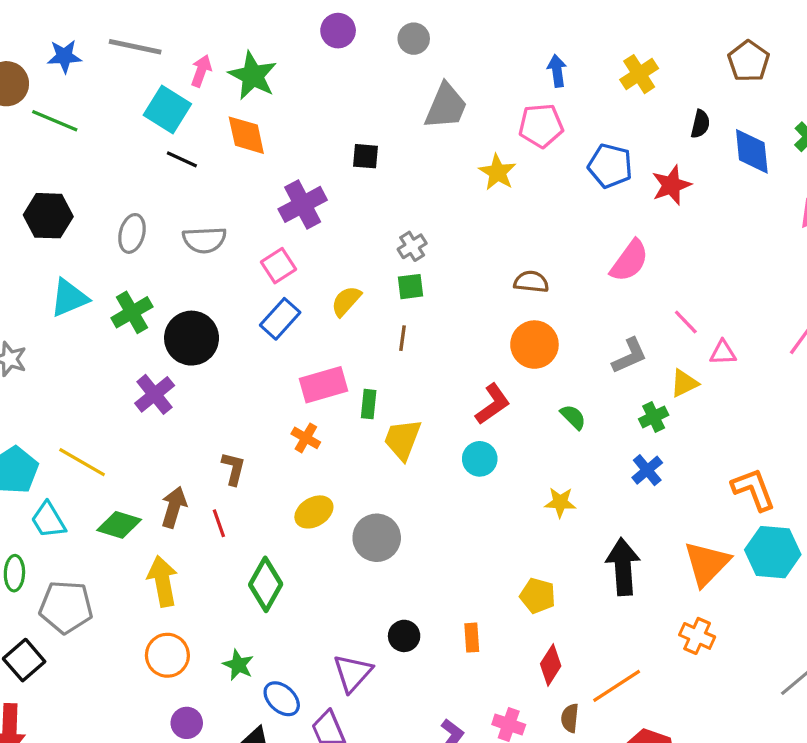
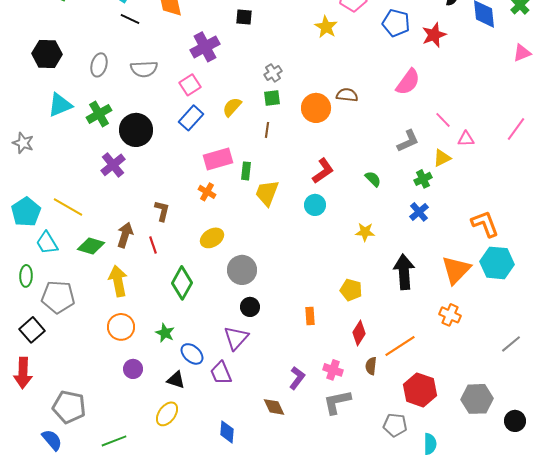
orange circle: (534, 345) -> (316, 108), moved
gray circle: (377, 538) -> (242, 270), moved
black circle: (404, 636) -> (250, 307), moved

